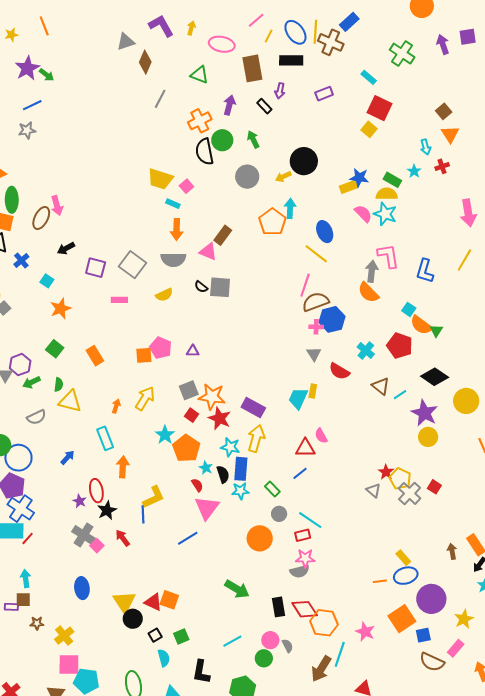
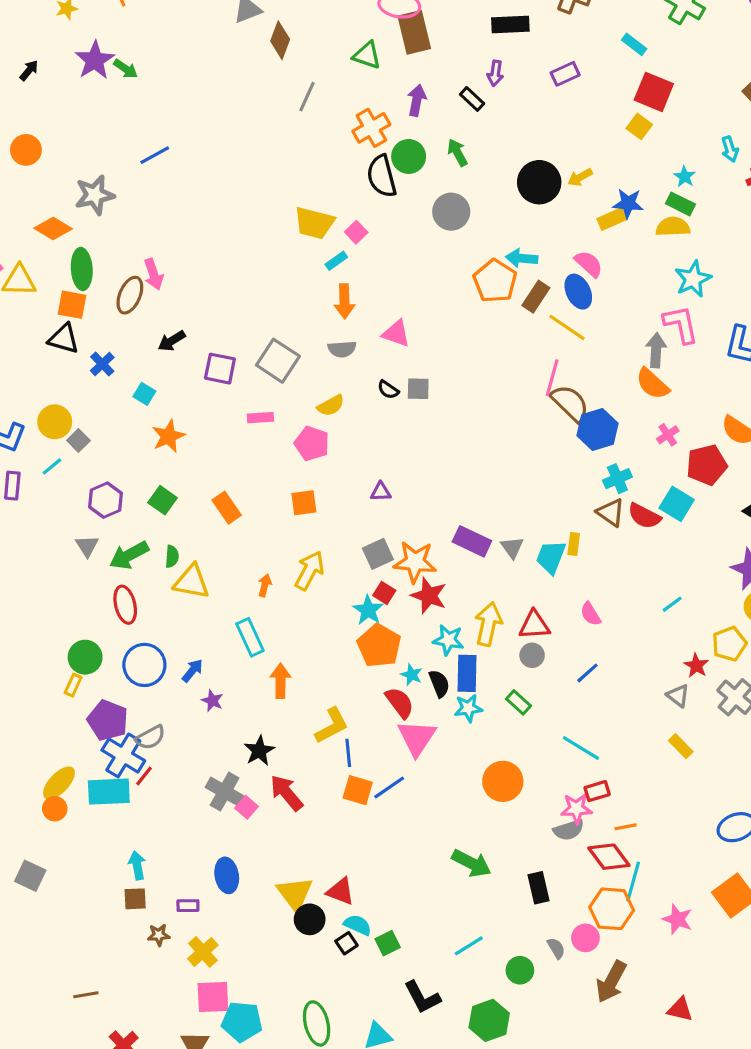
brown rectangle: (252, 68) -> (414, 32), moved
blue line: (32, 105) -> (155, 155), moved
gray star: (27, 130) -> (95, 195), moved, size x1.4
cyan star: (414, 171) -> (685, 177), moved
yellow arrow: (283, 177) -> (580, 177), moved
cyan rectangle: (173, 204) -> (336, 261), turned -56
cyan arrow: (290, 208) -> (522, 258), turned -84
pink semicircle: (363, 214) -> (589, 264), moved
cyan star: (385, 214) -> (693, 279), moved, turned 30
brown rectangle: (223, 235) -> (536, 297), moved
gray semicircle: (173, 260) -> (342, 349), size x0.7
gray square: (220, 287) -> (418, 389), size x0.7
brown semicircle: (316, 302) -> (570, 403), turned 68
cyan square: (409, 309) -> (677, 504), moved, size x1.5
pink cross: (316, 327) -> (668, 435), moved, turned -32
red pentagon: (400, 346) -> (707, 465), turned -30
pink pentagon: (161, 348) -> (312, 444), moved
cyan cross: (366, 351) -> (617, 479), moved, turned 30
gray triangle: (314, 354) -> (512, 548), moved
purple hexagon: (20, 365) -> (105, 500), moved
red semicircle: (339, 371) -> (644, 516), moved
green arrow: (32, 382) -> (129, 555), size x1.4
brown triangle: (381, 386) -> (611, 512), moved
cyan line: (400, 395) -> (672, 604), moved
purple rectangle: (253, 408) -> (472, 541), moved
gray semicircle: (36, 417) -> (150, 737), moved
cyan star: (165, 435) -> (368, 610), moved
red triangle: (305, 448) -> (534, 625), moved
blue circle: (18, 458) -> (144, 665), moved
blue line: (300, 473) -> (587, 673), moved
yellow pentagon: (400, 479) -> (729, 644), moved, turned 30
red semicircle: (197, 485) -> (400, 703), size x1.5
red ellipse: (96, 491) -> (125, 605), moved
purple star: (80, 501) -> (212, 701), moved
blue line: (143, 514) -> (348, 753), moved
gray circle: (279, 514) -> (532, 655), moved
red rectangle: (303, 535) -> (597, 791), moved
red line: (28, 538) -> (144, 776), moved
red arrow: (123, 538) -> (287, 793), size x1.4
yellow rectangle: (403, 558) -> (681, 746), moved
orange line: (380, 581) -> (625, 827), moved
orange square: (169, 600) -> (358, 790), moved
purple rectangle: (11, 607) -> (188, 906), moved
red diamond: (305, 609) -> (609, 857), moved
pink circle: (270, 640) -> (585, 938), moved
cyan line: (340, 654) -> (633, 882), moved
cyan semicircle: (164, 658) -> (358, 925), moved, turned -48
black L-shape: (201, 672) -> (422, 997), turned -35

